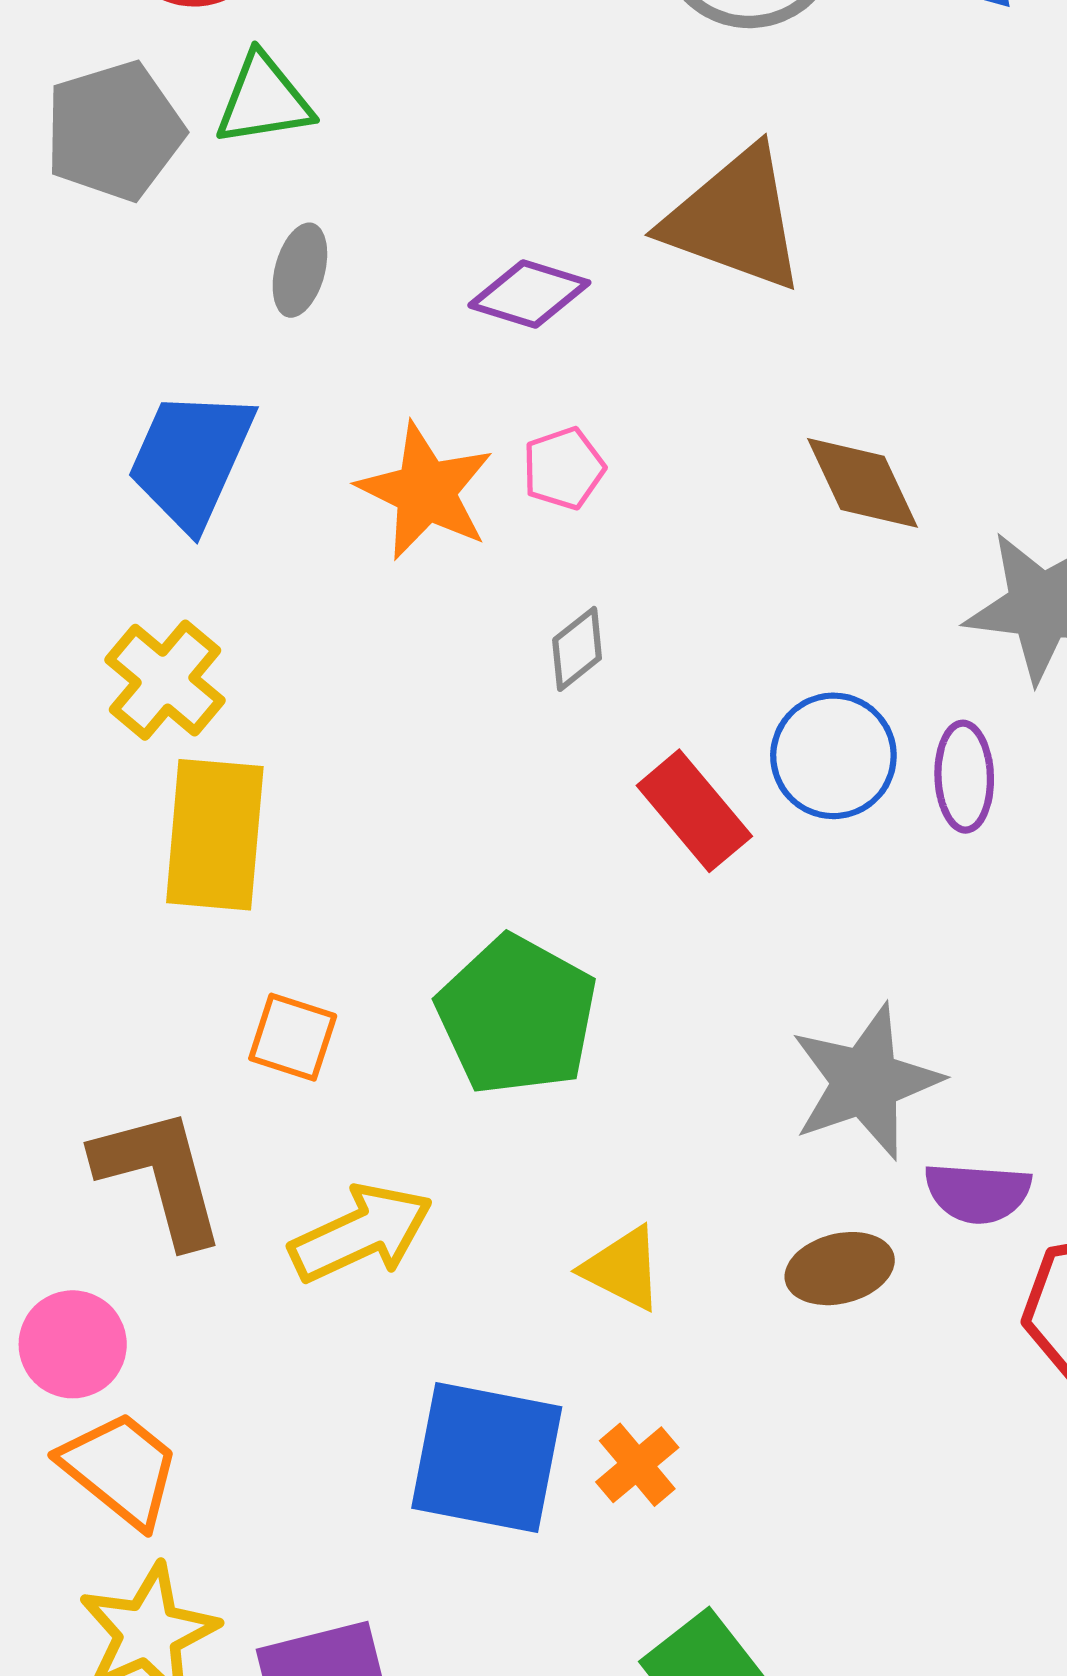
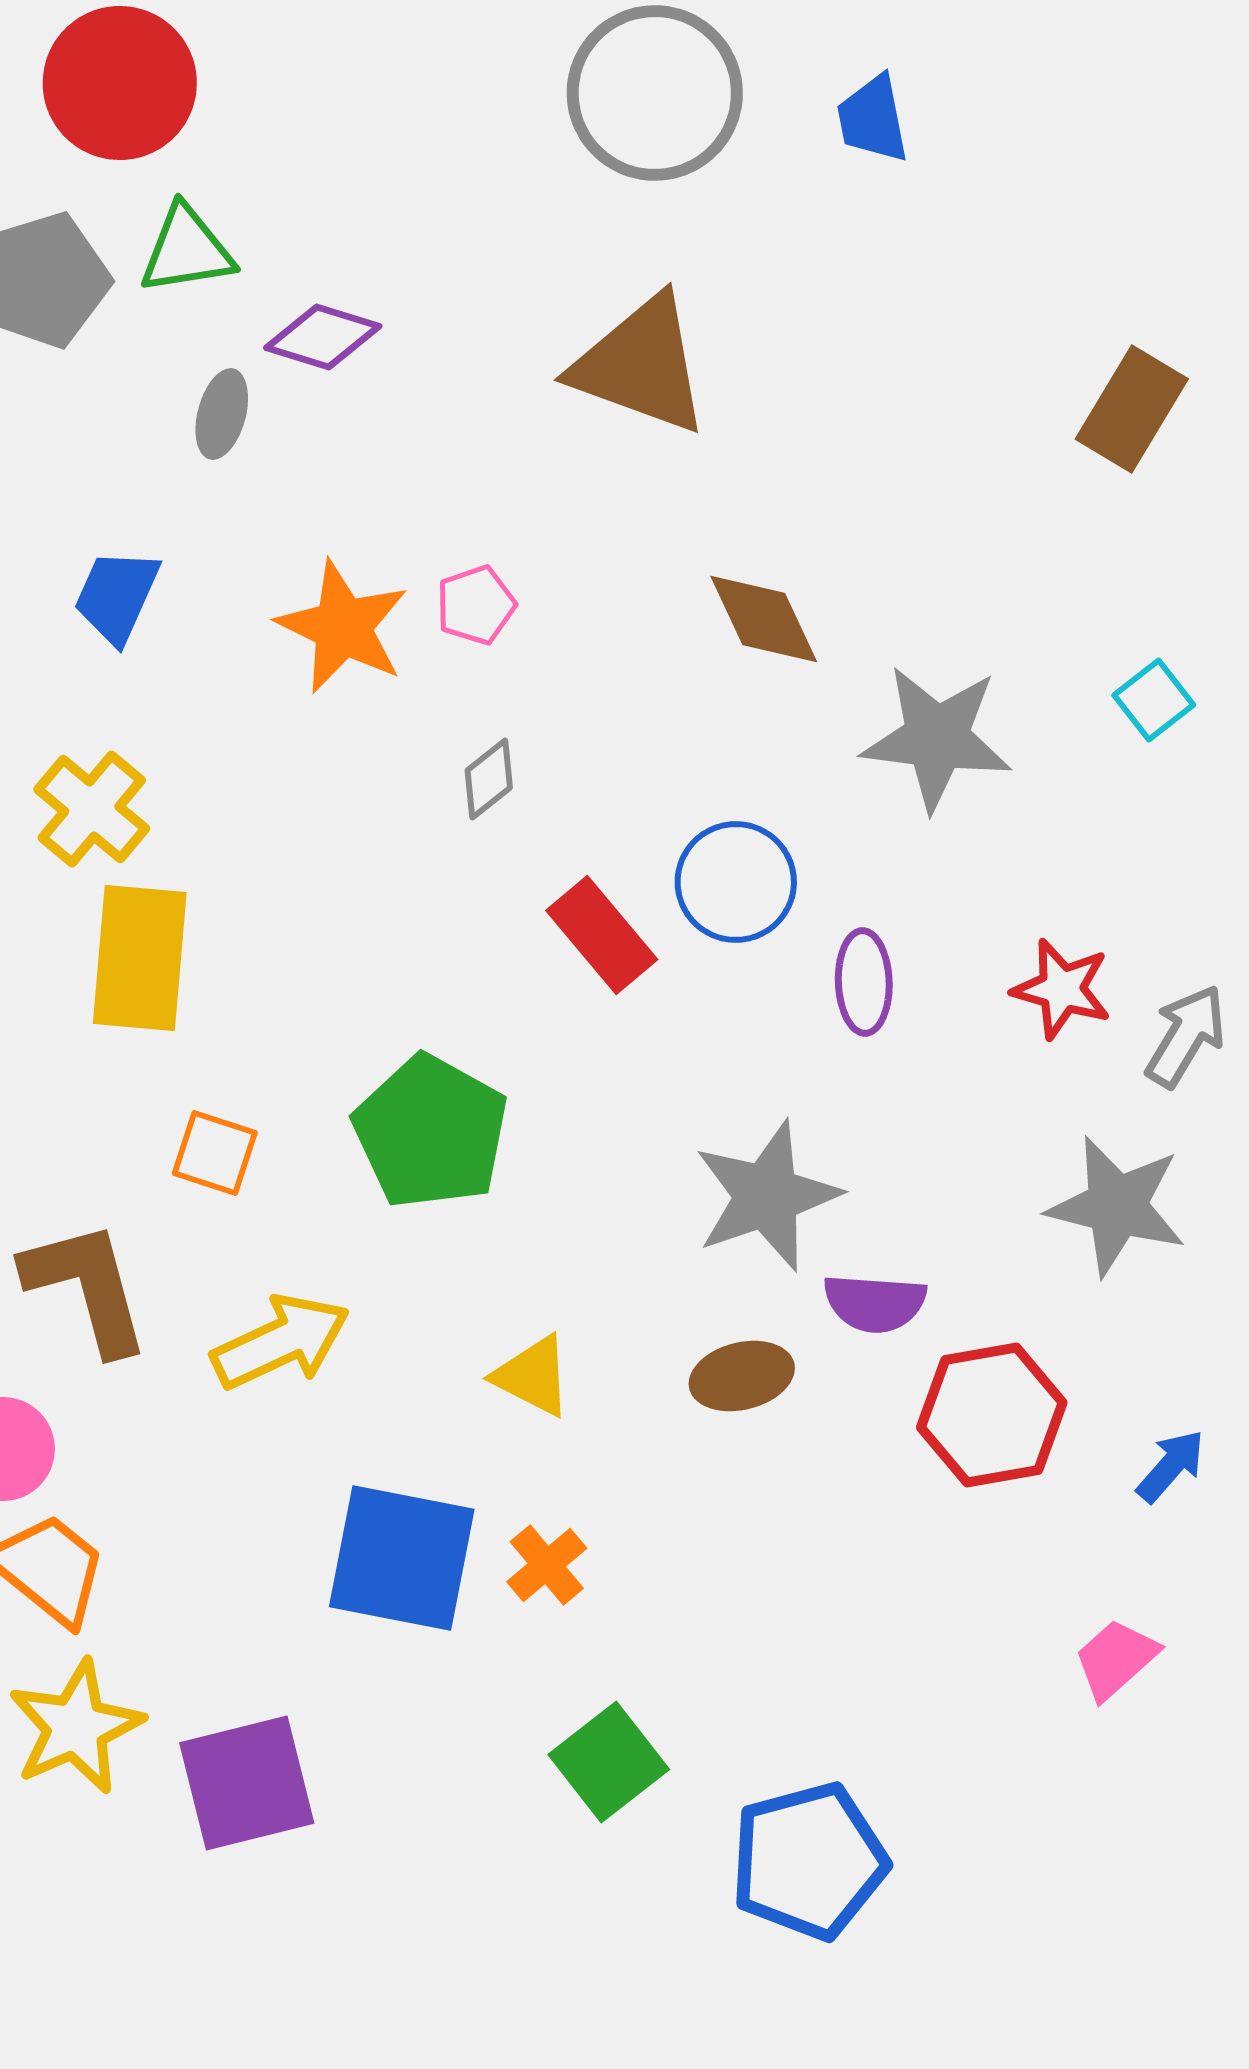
purple diamond: (529, 294) -> (323, 337), moved
blue trapezoid: (191, 459) -> (117, 596), size x0.7
purple ellipse: (964, 777) -> (864, 982), moved

